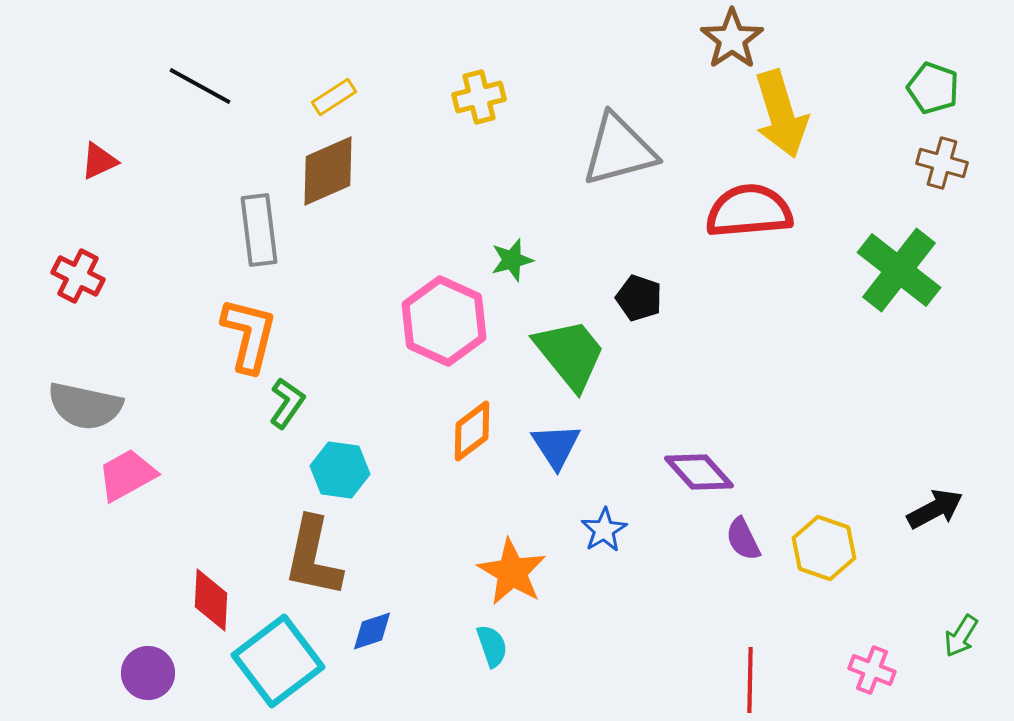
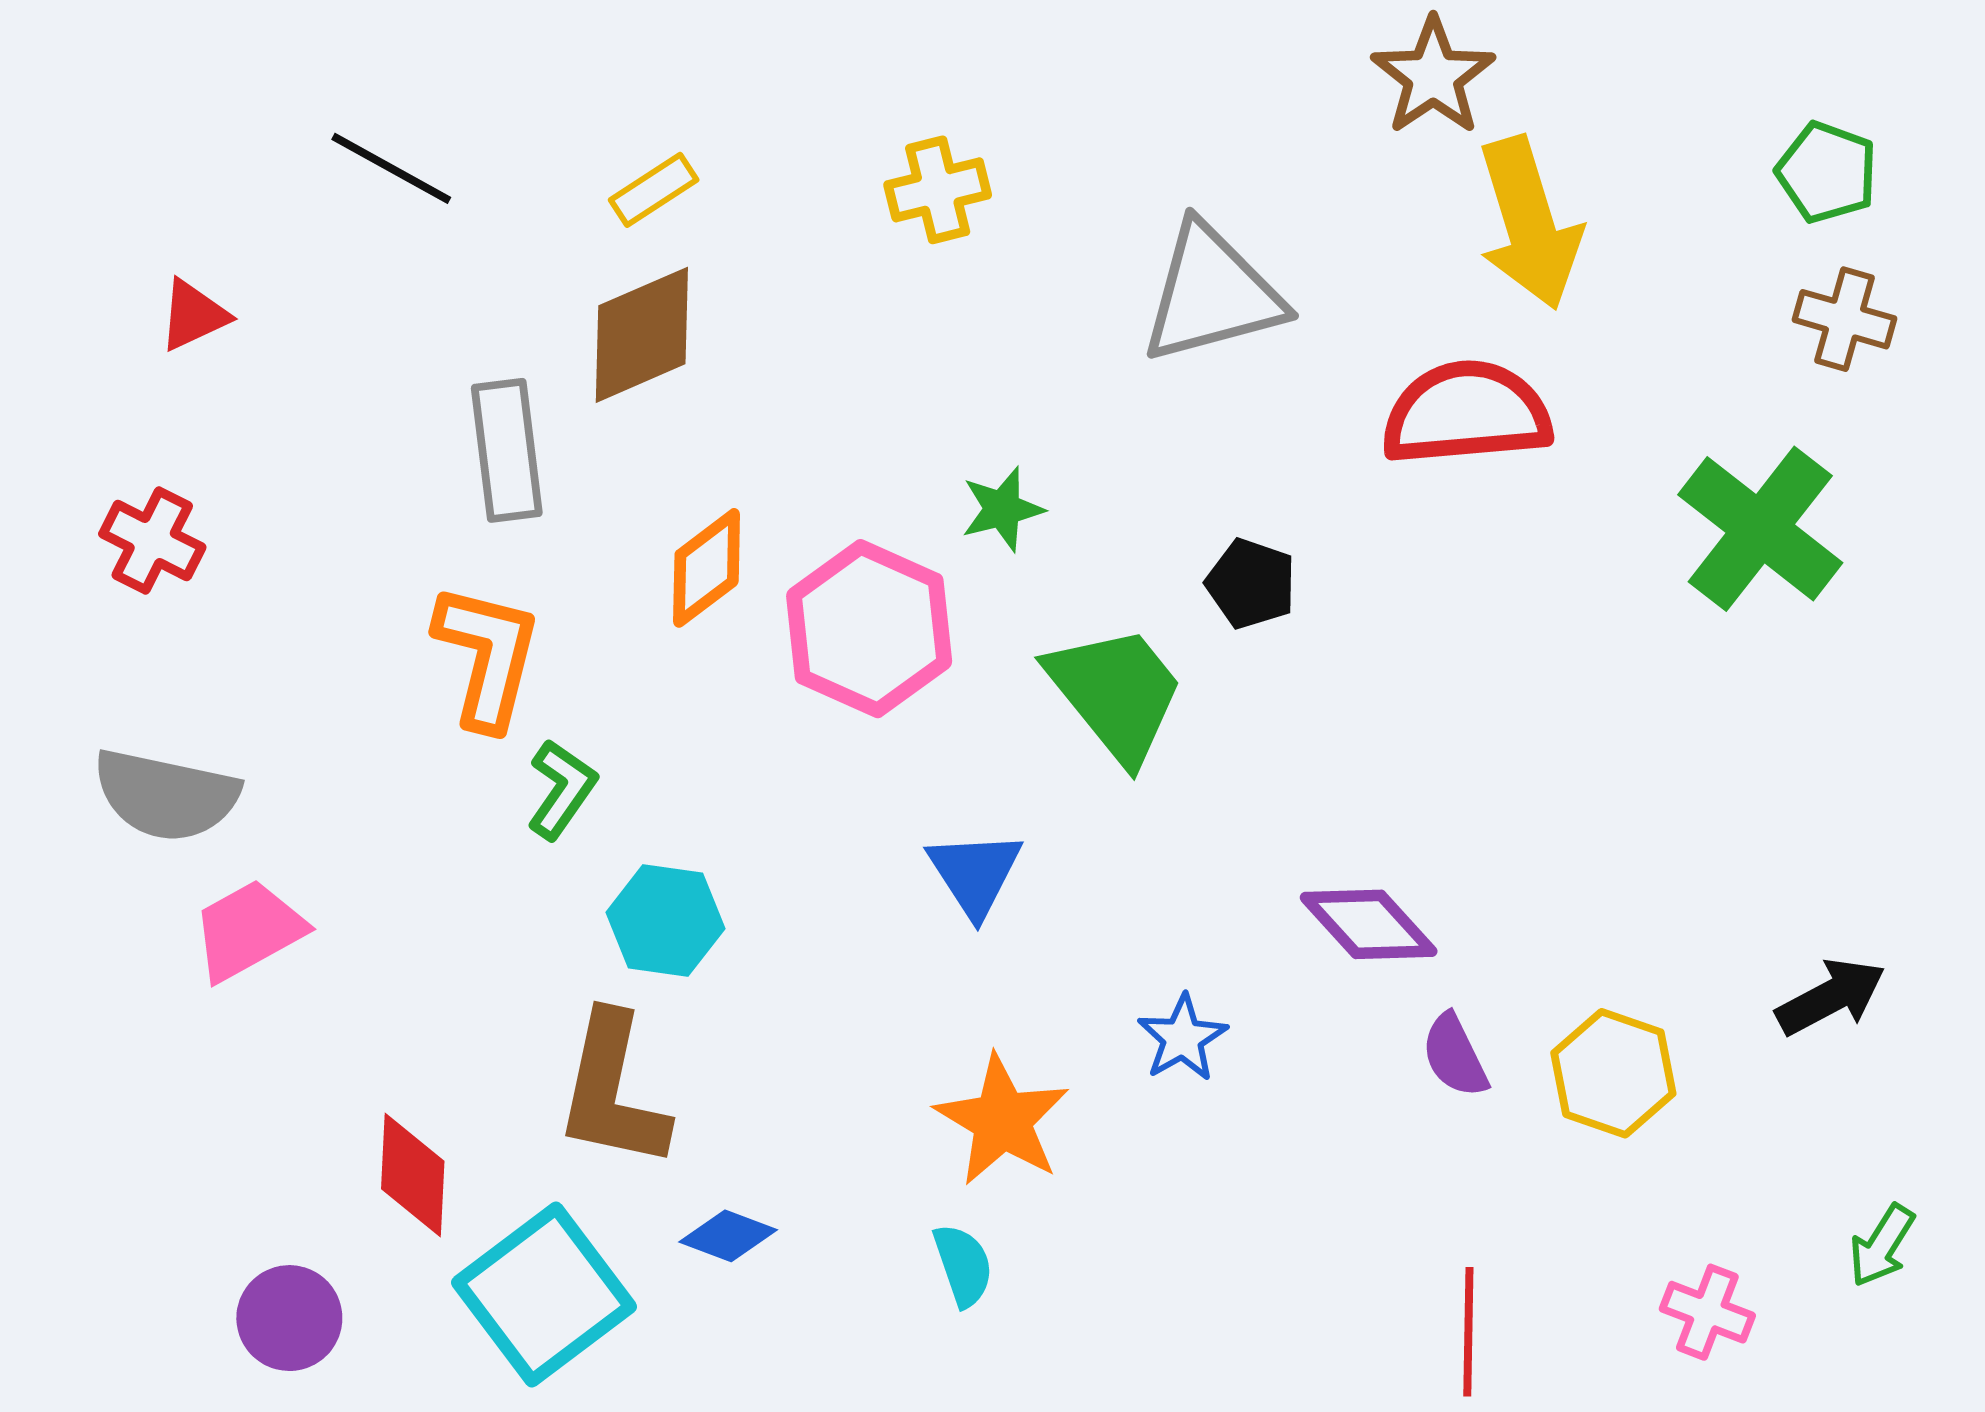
orange diamond: (472, 431) -> (707, 568), moved
blue triangle: (556, 446) -> (975, 873), moved
blue diamond: (372, 631) -> (728, 1236), turned 39

